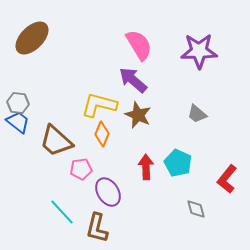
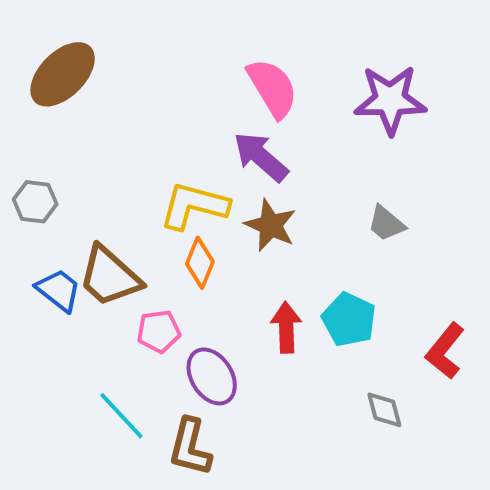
blue trapezoid: (18, 122) -> (59, 290), moved

